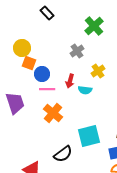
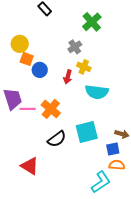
yellow cross: (98, 71) -> (84, 67), moved, turned -32
pink line: (47, 89) -> (28, 109), moved
cyan semicircle: (85, 90) -> (97, 92), moved, size x1.6
black semicircle: (63, 154) -> (57, 139), moved

